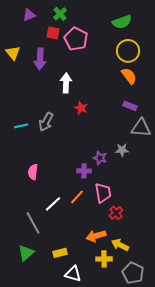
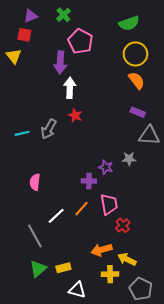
red square: (53, 33) -> (24, 35), moved
purple arrow: (40, 59) -> (60, 62), moved
red star: (81, 108) -> (75, 115), moved
green triangle: (26, 253) -> (38, 269), moved

